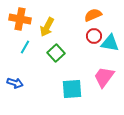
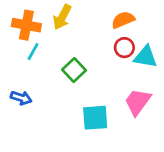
yellow arrow: (47, 27) -> (62, 17), moved
cyan line: (25, 47) -> (33, 52), moved
blue arrow: (15, 83) -> (21, 98), moved

